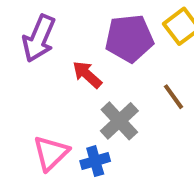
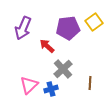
brown line: (174, 97) -> (90, 83), moved, turned 40

